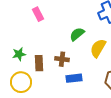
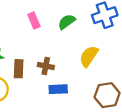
pink rectangle: (38, 14) -> (34, 21), moved
green semicircle: (77, 34) -> (67, 22), moved

